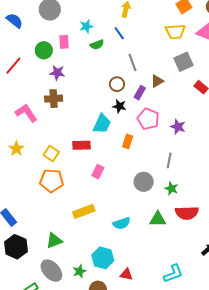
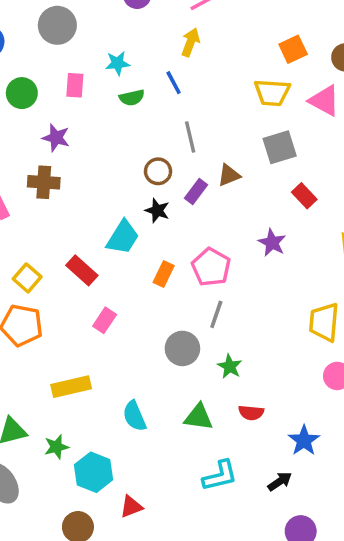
green circle: (44, 50) -> (22, 93), moved
pink pentagon: (148, 119) -> (211, 267), moved
purple star: (178, 127) -> (272, 243), moved
red rectangle: (81, 145) -> (82, 270), turned 36
gray line: (169, 160) -> (216, 314), moved
red semicircle: (187, 213) -> (251, 413), size x0.6
cyan semicircle: (122, 223) -> (134, 416), turned 78
green star: (79, 271) -> (56, 447), moved
red triangle: (126, 274) -> (131, 507), turned -40
cyan L-shape: (173, 274) -> (220, 476), moved

